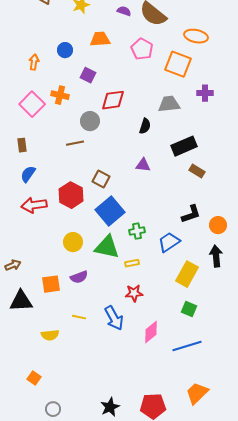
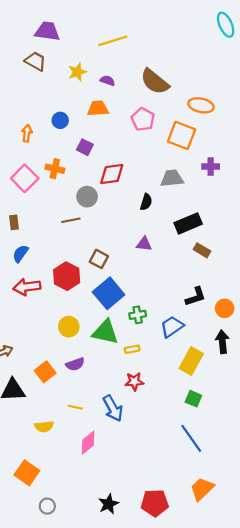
purple semicircle: (124, 11) -> (107, 81), moved
orange square: (51, 284) -> (45, 372), turned -30
pink diamond: (151, 332) -> (88, 443), moved
blue line: (187, 346) -> (191, 438), turned 72
orange square: (34, 378) -> (27, 473), size x1.6

